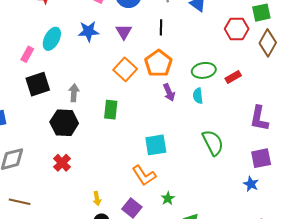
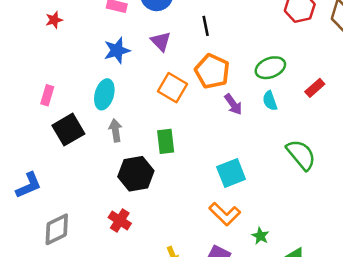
cyan ellipse: (52, 39) -> (104, 94), moved
red rectangle: (233, 77) -> (315, 88), moved
black hexagon: (64, 123) -> (136, 174), moved

